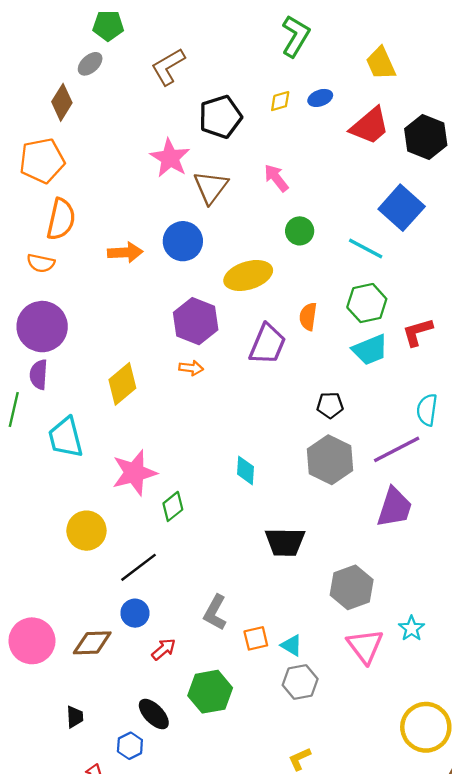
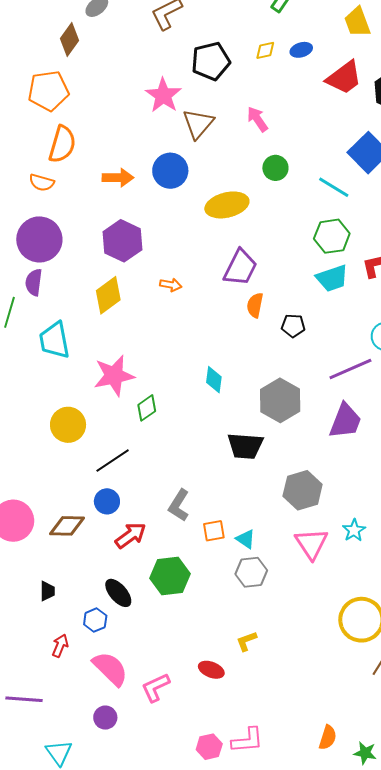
orange semicircle: (308, 317) -> (255, 305), moved
purple hexagon: (196, 321) -> (122, 241), moved
gray hexagon: (330, 460) -> (280, 400), moved
red arrow: (164, 649) -> (131, 535), size x1.4

